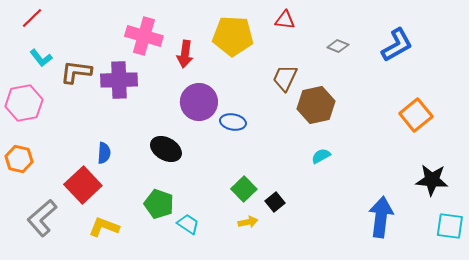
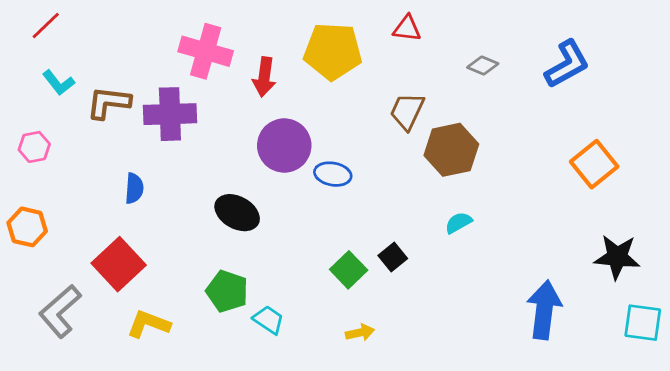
pink hexagon: (24, 103) -> (34, 147), size x0.6
blue semicircle: (104, 153) -> (134, 188), moved
black square: (275, 202) -> (393, 257), moved
yellow arrow: (248, 222) -> (360, 333), moved

